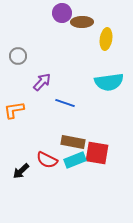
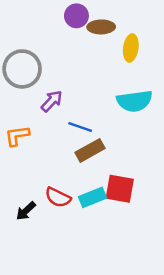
gray circle: (18, 56) -> (22, 69), size x1.8
brown rectangle: (73, 142) -> (90, 150), moved, turned -40

